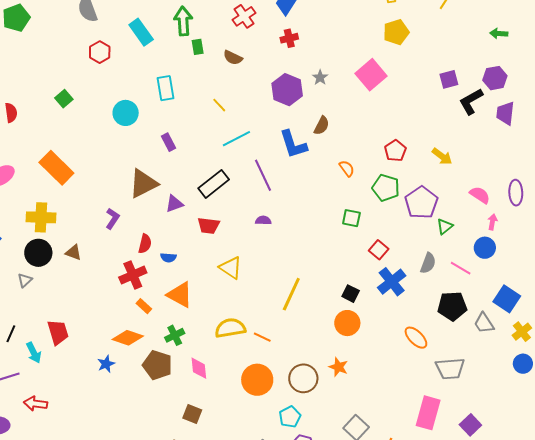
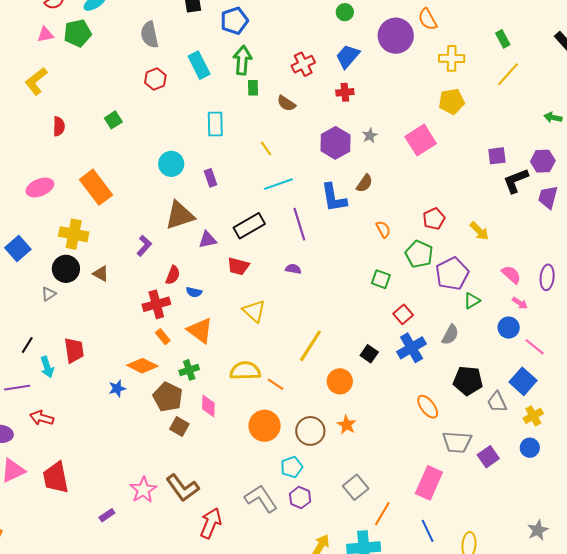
cyan circle: (126, 113) -> (171, 164), moved
pink arrow: (492, 222) -> (520, 303), turned 105
pink line: (461, 268) -> (535, 347), moved
orange circle: (347, 323) -> (340, 381), moved
brown square: (192, 414) -> (179, 427), moved
purple square: (470, 425) -> (488, 457), moved

